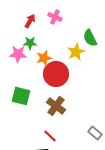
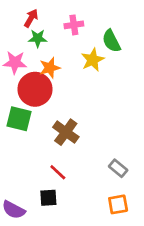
pink cross: (55, 17) -> (74, 25), moved, turned -32
green star: (30, 43) -> (38, 38), moved
red circle: (56, 74) -> (35, 89), moved

